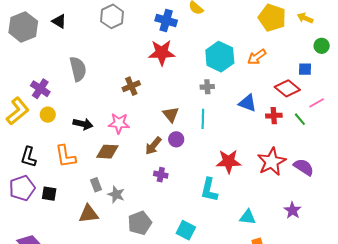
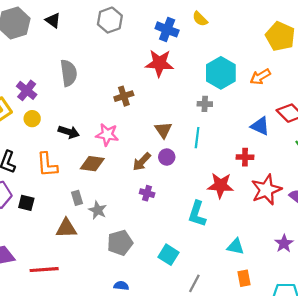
blue triangle: (248, 103) -> (260, 126), moved
red cross: (274, 116) -> (245, 157), moved

